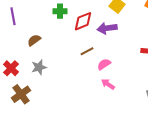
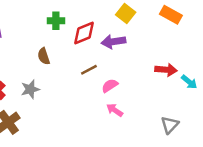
brown semicircle: (34, 40) -> (44, 56), moved, turned -72

